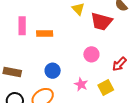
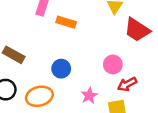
red arrow: (119, 64) -> (127, 84), moved

